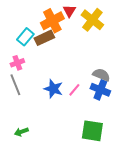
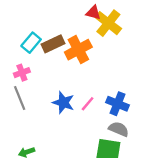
red triangle: (69, 11) -> (93, 13), moved, turned -48
orange cross: (52, 21) -> (78, 50), moved
gray semicircle: (101, 75) -> (119, 129), moved

